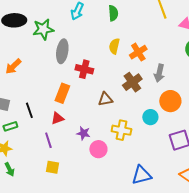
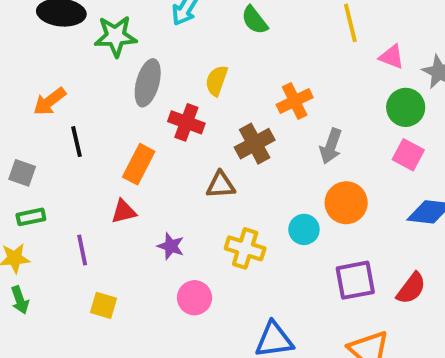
green semicircle: (113, 13) -> (255, 20), turned 140
yellow semicircle: (114, 46) -> (217, 81), moved
brown cross: (132, 82) -> (255, 144), moved
black line: (29, 110) -> (76, 142), moved
purple line: (48, 140) -> (82, 250), moved
pink circle: (98, 149) -> (195, 298), moved

